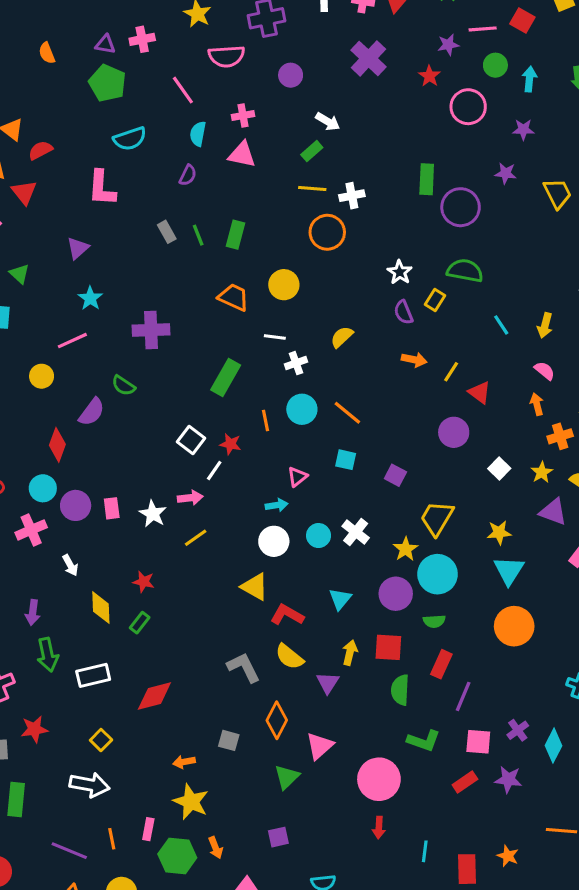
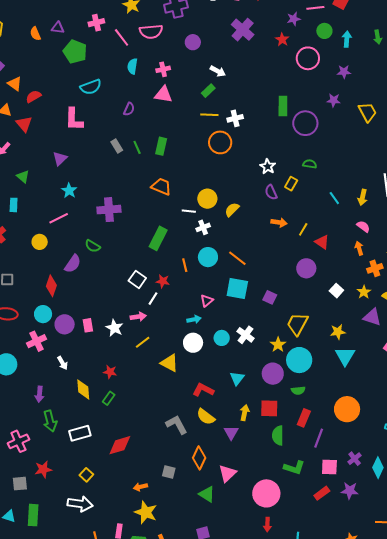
purple triangle: (105, 44) -> (58, 28), moved
pink line: (183, 90) -> (122, 37), moved
cyan semicircle: (198, 134) -> (132, 66), moved
green semicircle: (465, 271) -> (310, 164), size x0.6
yellow circle: (284, 285) -> (207, 199), moved
cyan square: (346, 460) -> (237, 288), size x1.6
yellow triangle: (255, 587) -> (169, 363), moved
orange circle: (514, 626) -> (347, 409), moved
green triangle: (287, 777) -> (207, 494), turned -42

